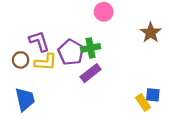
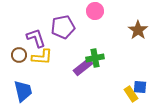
green cross: (91, 48) -> (95, 58), moved
purple pentagon: (71, 52) -> (63, 27), moved, turned 30

